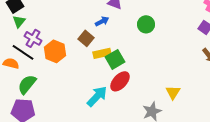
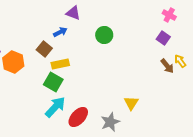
green square: (115, 59) -> (53, 82), moved, turned -30
red ellipse: (120, 81) -> (78, 117), moved

